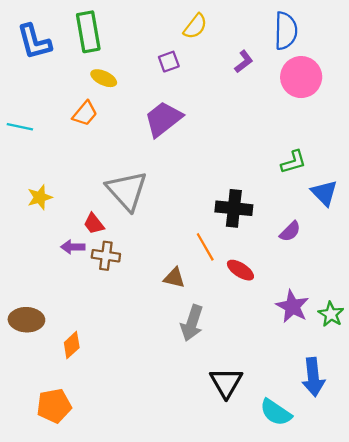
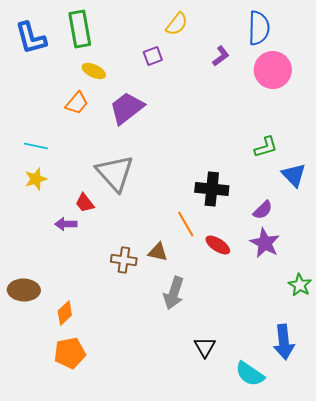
purple trapezoid: (163, 119) -> (127, 108), moved
cyan line: (20, 127) -> (36, 146), moved
brown cross: (106, 256) -> (124, 260), moved
purple star: (292, 306) -> (265, 243), moved
black triangle: (226, 383) -> (205, 347), size x0.7
orange pentagon: (54, 406) -> (70, 353), moved

